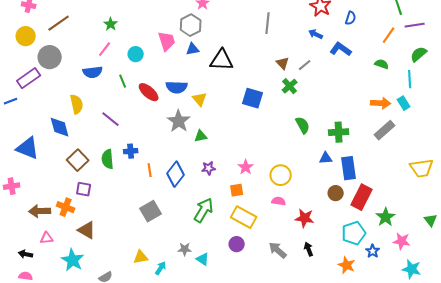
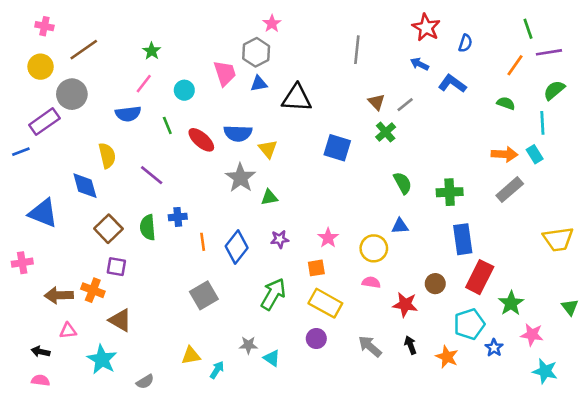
blue triangle: (326, 158) -> (400, 226), moved
brown circle: (336, 193) -> (435, 284), moved
orange star: (347, 265) -> (447, 357), moved

